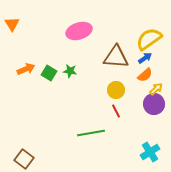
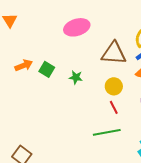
green star: (70, 71) -> (76, 77), moved
green line: (91, 133) -> (107, 132), moved

